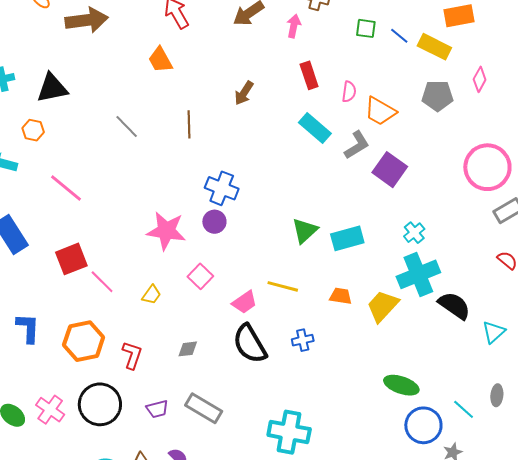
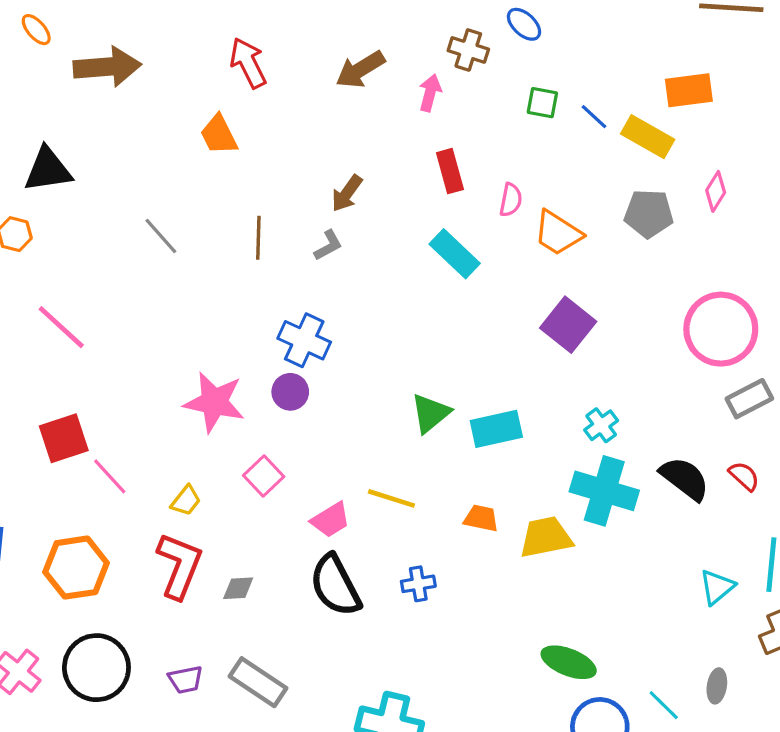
gray L-shape: (357, 145) -> (328, 245), moved, size x0.7
cyan cross: (418, 274) -> (604, 491), turned 36
yellow trapezoid: (383, 306) -> (546, 537), turned 33
black semicircle: (454, 306) -> (685, 479), moved
red L-shape: (132, 355) -> (179, 566), moved, size x1.5

